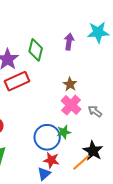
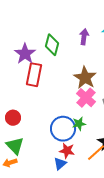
red rectangle: (17, 81) -> (34, 75), turned -55
brown star: (70, 84) -> (85, 78), size x1.6

